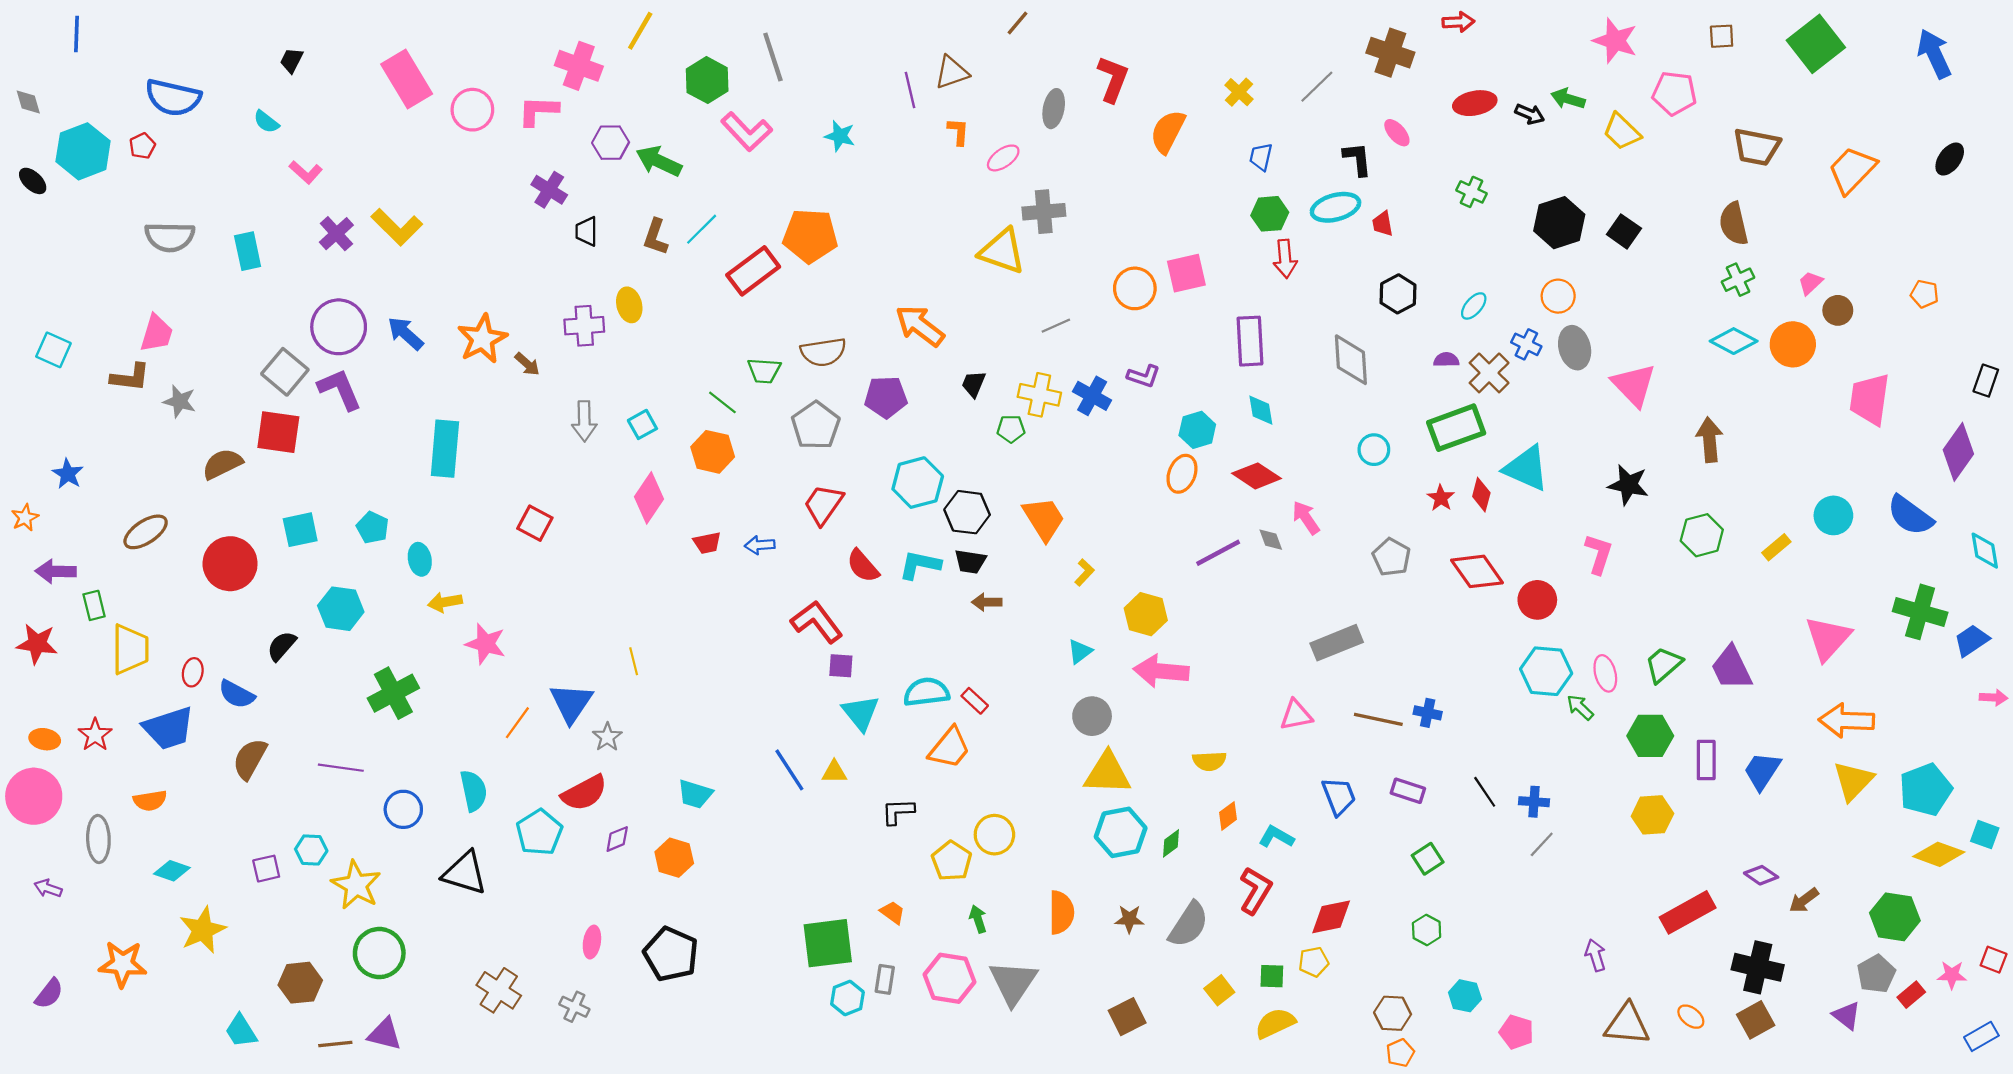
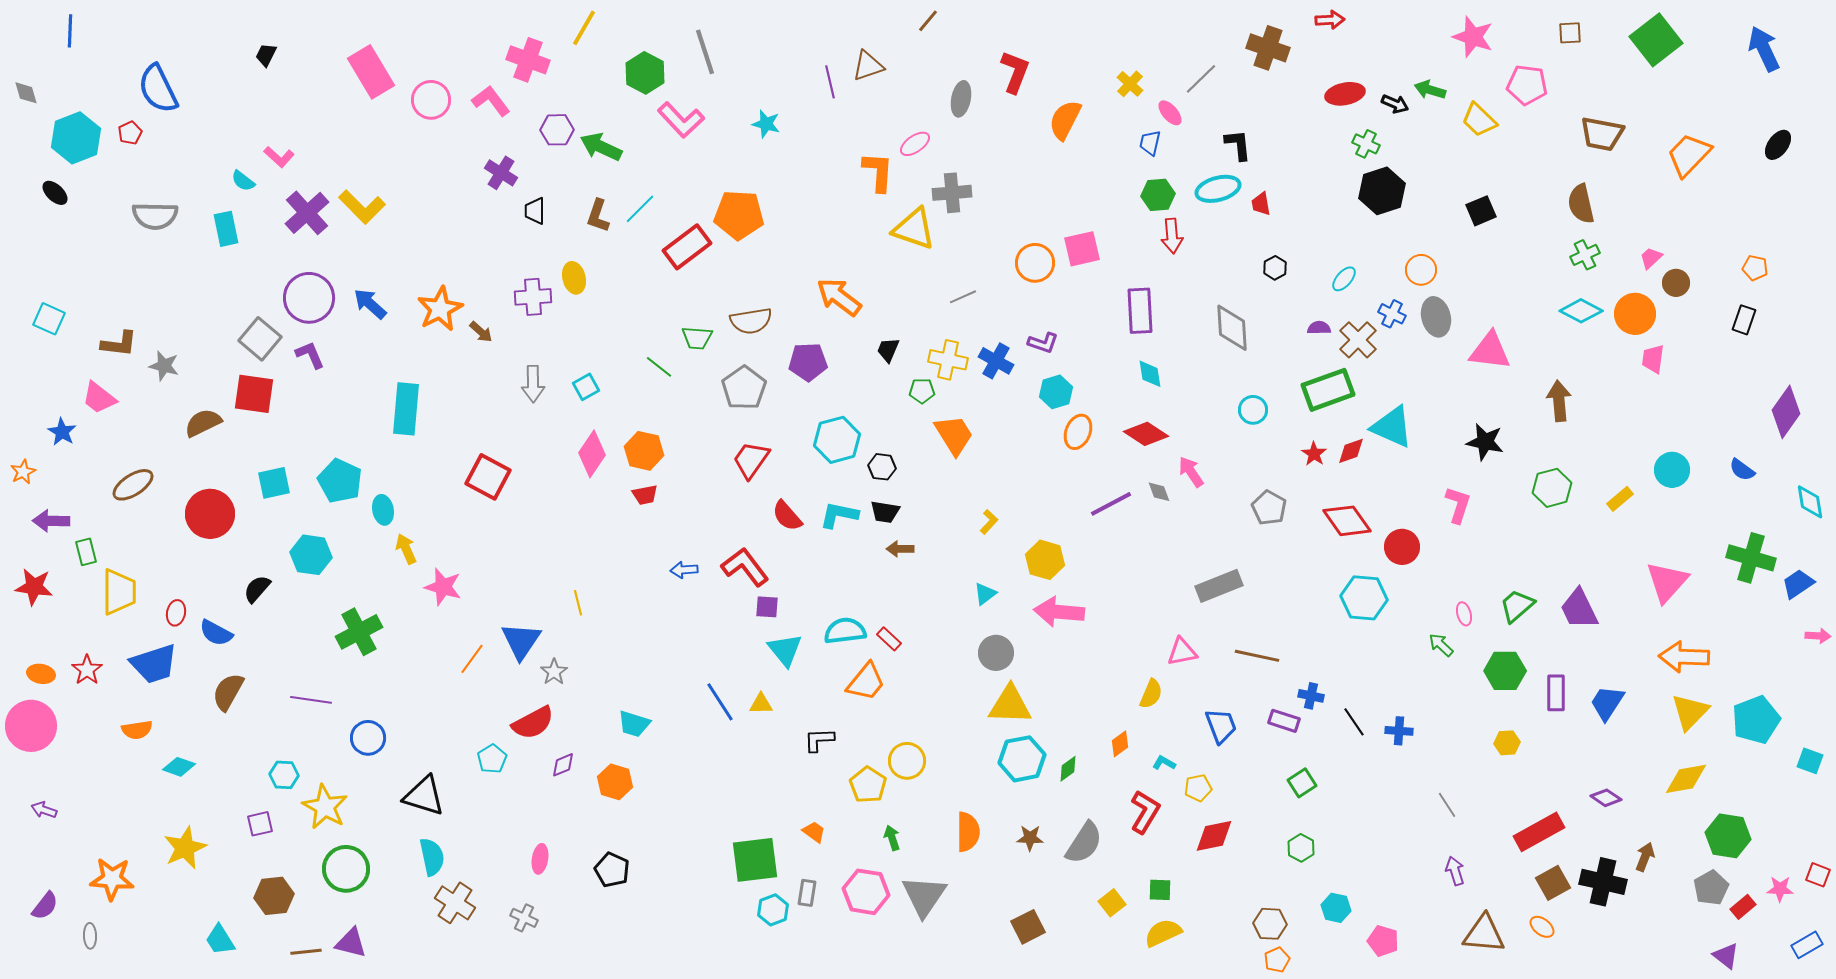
blue semicircle: (173, 98) -> (158, 89), turned 51
pink L-shape: (538, 111) -> (491, 101), turned 51
cyan semicircle: (266, 122) -> (243, 181), moved
orange L-shape: (958, 132) -> (878, 172), moved, size x1.6
pink ellipse: (1397, 133) -> (1170, 113), moved
black ellipse: (33, 181) -> (55, 193), moved
green cross: (1472, 192) -> (1366, 144), moved
black hexagon: (1559, 223) -> (1382, 191), moved
black square: (1624, 231) -> (1481, 211), turned 32
purple cross: (336, 234) -> (307, 213), size x1.4
black hexagon: (1398, 294) -> (1275, 268), size x0.7
pink trapezoid: (157, 333) -> (99, 398), moved, turned 111
black rectangle: (1986, 381) -> (1744, 320), moved
pink triangle: (1634, 385) -> (1490, 351), turned -39
purple L-shape: (340, 389) -> (310, 355), size x0.7
pink trapezoid: (1870, 399) -> (1653, 359), moved, size x0.6
cyan hexagon: (1197, 430) -> (1056, 392), moved
orange hexagon: (713, 452) -> (644, 451), moved
red diamond: (1481, 495) -> (1351, 451), turned 56
black hexagon: (967, 512) -> (882, 467), size x0.7
blue semicircle: (1910, 515) -> (1742, 470), size x0.6
orange trapezoid: (1044, 519) -> (954, 435), moved
red square: (535, 523) -> (488, 477), size x1.4
cyan pentagon: (373, 528) -> (340, 481), size x1.5
blue arrow: (760, 545) -> (684, 570), moved
yellow arrow: (445, 602) -> (406, 549), turned 76
cyan hexagon: (1546, 671) -> (1364, 598), moved
pink ellipse: (1605, 673) -> (1464, 614), size x0.7
blue cross: (1428, 713) -> (1311, 696), moved
yellow semicircle: (1209, 761) -> (1151, 694), moved, turned -64
cyan semicircle: (474, 791) -> (432, 857), moved
yellow hexagon: (1652, 815) -> (1507, 743), size x0.7
cyan pentagon: (539, 832) -> (492, 759), size x0.7
cyan L-shape: (1276, 837) -> (1164, 763), size x0.7
gray ellipse: (98, 839) -> (90, 936), moved, size x0.6
gray line: (1542, 844) -> (1447, 805), moved, turned -76
yellow diamond: (1939, 854) -> (1686, 779), moved, turned -30
purple square: (266, 869) -> (260, 824), moved
cyan diamond: (172, 871) -> (179, 767), moved
brown arrow: (1804, 900) -> (1645, 857), moved, turned 148
black pentagon: (671, 954) -> (612, 870), size x0.7
yellow pentagon: (1314, 962) -> (1198, 788), moved
purple triangle: (1847, 1016) -> (1726, 956), moved
brown square: (1756, 1020) -> (1553, 883), moved

